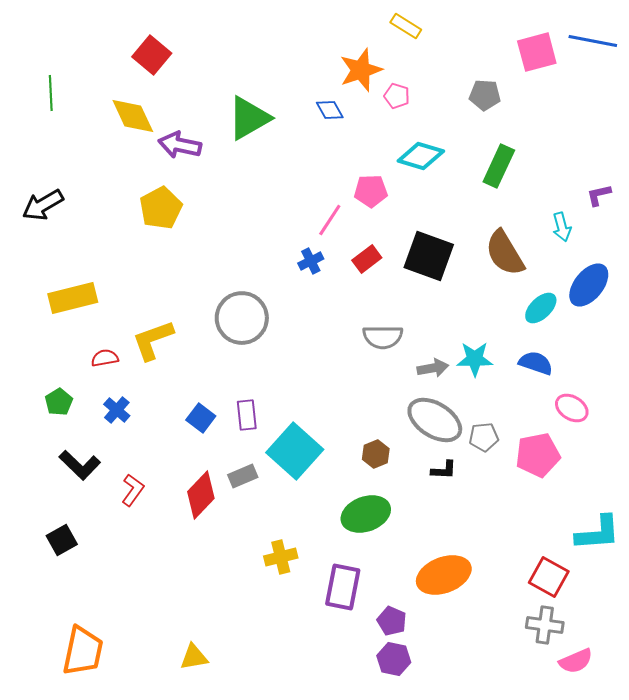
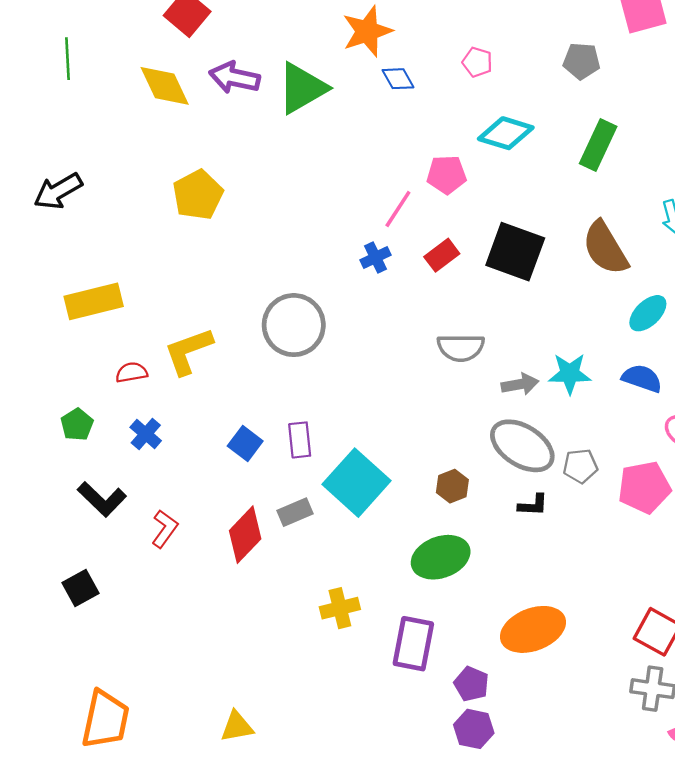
orange star: (361, 70) -> (367, 31), moved
purple arrow: (180, 145) -> (235, 78), moved

